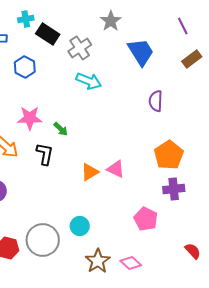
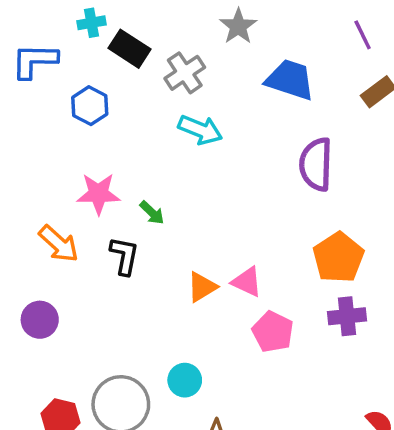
blue trapezoid: (141, 52) -> (290, 80), turned -40
purple semicircle: (156, 101) -> (316, 164), size x1.4
pink pentagon: (146, 219) -> (273, 332), moved

